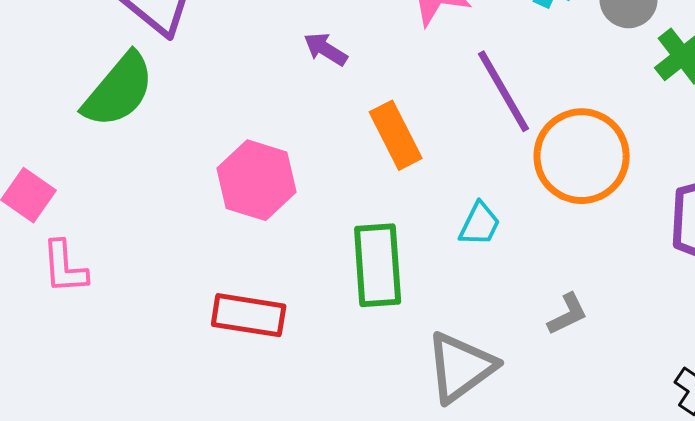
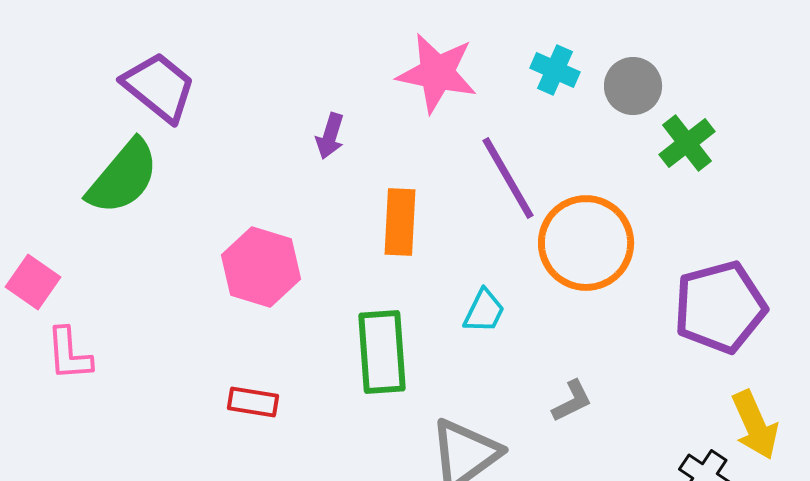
purple arrow: (326, 49) -> (330, 136), turned -105
orange rectangle: (396, 135) -> (400, 222), turned 30
red rectangle: (249, 315) -> (253, 402), size x0.7

